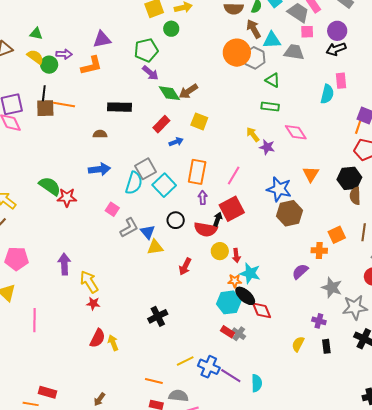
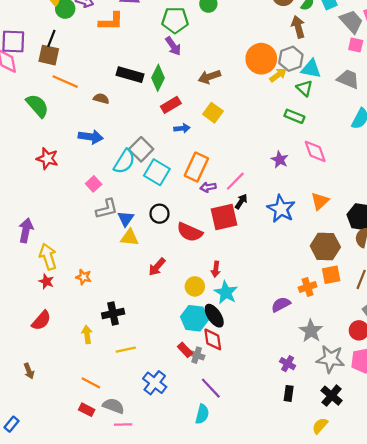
cyan triangle: (272, 40) -> (311, 69), moved
gray trapezoid: (294, 52) -> (348, 79), moved
orange circle: (237, 53) -> (261, 59), moved
green diamond: (169, 93) -> (158, 78), moved, turned 45
orange line: (63, 104) -> (65, 82), moved
yellow arrow: (253, 134) -> (278, 75), moved, turned 77
gray square: (146, 169) -> (141, 149), turned -30
cyan square: (164, 185) -> (157, 172), turned -30
green semicircle: (50, 186) -> (37, 106), moved
purple arrow: (203, 197) -> (208, 187), moved, turned -112
brown hexagon: (289, 213) -> (325, 246), moved
black arrow: (218, 219) -> (241, 201), moved
yellow circle: (220, 251) -> (195, 286), moved
orange cross: (319, 251) -> (308, 287), turned -35
orange star: (235, 281) -> (83, 277), moved
red diamond: (262, 310) -> (213, 339), moved
gray cross: (239, 334) -> (197, 355), turned -32
yellow arrow: (113, 343) -> (87, 335), moved
yellow semicircle: (298, 344) -> (320, 426), moved
yellow line: (185, 361) -> (126, 350), moved
purple line: (231, 376) -> (211, 388), moved
brown arrow: (99, 399) -> (29, 371), moved, turned -72

